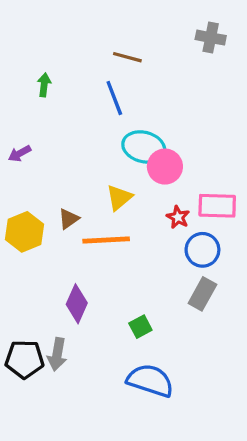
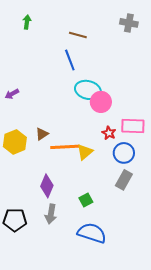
green arrow: (44, 85) -> (27, 22), moved
yellow triangle: (119, 198) -> (85, 152), moved
gray arrow: (57, 354) -> (51, 214), moved

